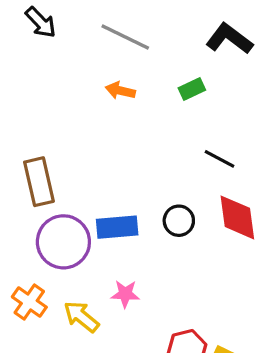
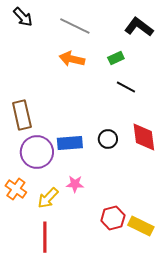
orange arrow: (120, 91) -> (72, 59), size x1.4
black line: (219, 159) -> (126, 87), moved
yellow arrow: (81, 317) -> (48, 198), turned -85

